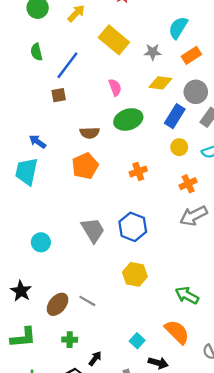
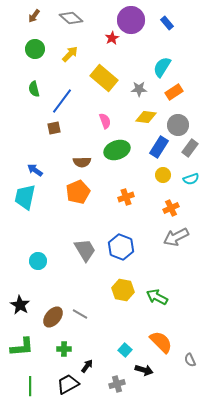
green arrow: (187, 295) -> (157, 297), moved

